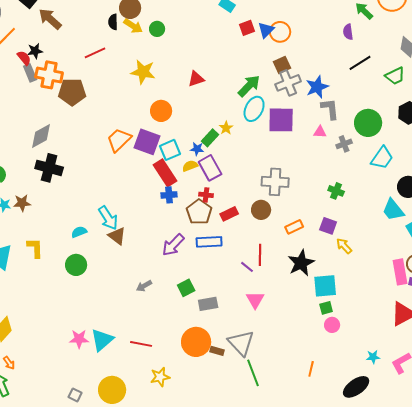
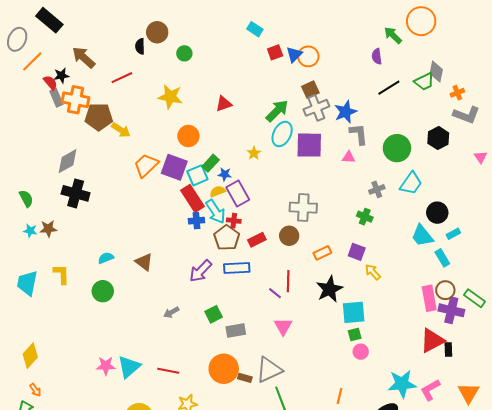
brown arrow: (50, 19) -> (84, 57), moved
yellow arrow: (133, 26) -> (121, 130), moved
green trapezoid: (395, 76) -> (424, 82), moved
green rectangle: (210, 138) -> (211, 163), moved
gray cross: (344, 144) -> (377, 189), moved
cyan arrow: (108, 218) -> (216, 212), moved
gray triangle: (241, 343) -> (269, 370), turned 48
cyan star: (373, 357) -> (402, 384), size x2.0

